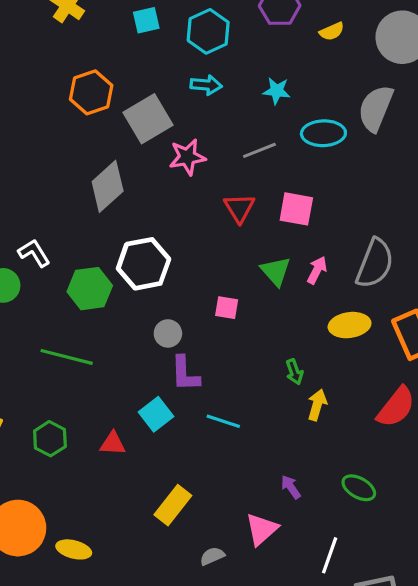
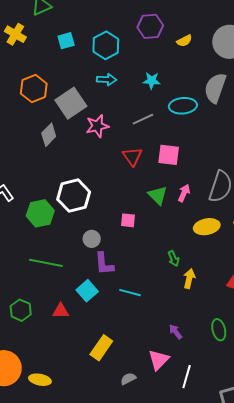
gray diamond: (108, 186) -> (49, 135), moved, size x0.7
green line: (67, 357) -> (46, 263), moved
green ellipse: (359, 488) -> (219, 330), turned 50
white line: (330, 555) -> (187, 377), moved

